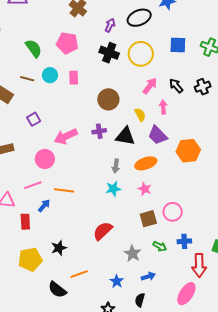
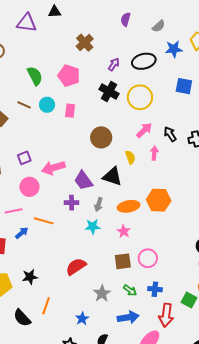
blue square: (178, 45) -> (184, 86), moved
purple square: (34, 119) -> (24, 158), moved
purple cross: (99, 131) -> (72, 203), moved
purple trapezoid: (158, 135) -> (83, 181), moved
orange hexagon: (188, 151) -> (159, 200), moved
orange line: (79, 274) -> (46, 306), turned -60
blue arrow: (148, 276) -> (128, 317), moved, size x1.5

